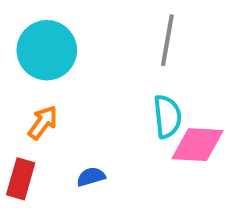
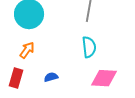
pink diamond: (197, 145) -> (104, 78), moved

